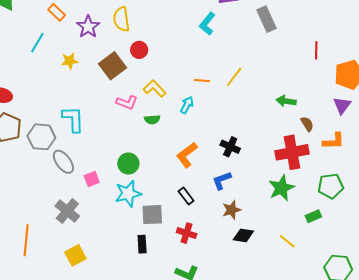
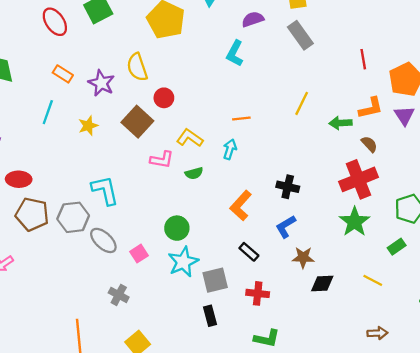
yellow line: (234, 77) -> (302, 103), moved
orange L-shape: (333, 141) -> (371, 108), moved
brown star: (232, 210) -> (303, 257), turned 30
gray cross: (67, 211) -> (119, 295), size x0.7

